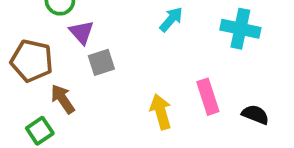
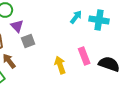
cyan arrow: (171, 19) -> (76, 17), moved
black semicircle: (255, 115) -> (109, 64), size x1.5

